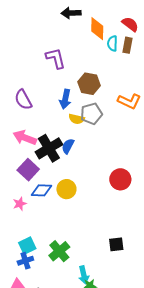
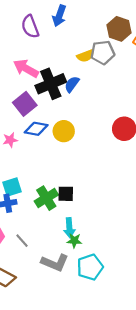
brown hexagon: (89, 84) -> (119, 29), moved
blue arrow: (65, 99) -> (59, 16), moved
yellow semicircle: (77, 119) -> (85, 56), turned -42
black square: (116, 244) -> (66, 194), moved

